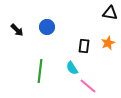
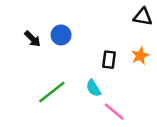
black arrow: (17, 30) -> (32, 39), moved
green line: (40, 71) -> (52, 92), turned 45

